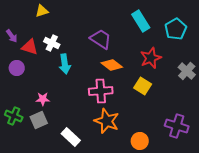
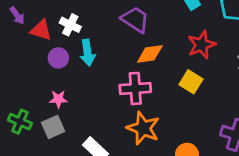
orange diamond: (112, 65) -> (150, 54), turned -45
purple circle: (17, 68) -> (58, 58), moved

